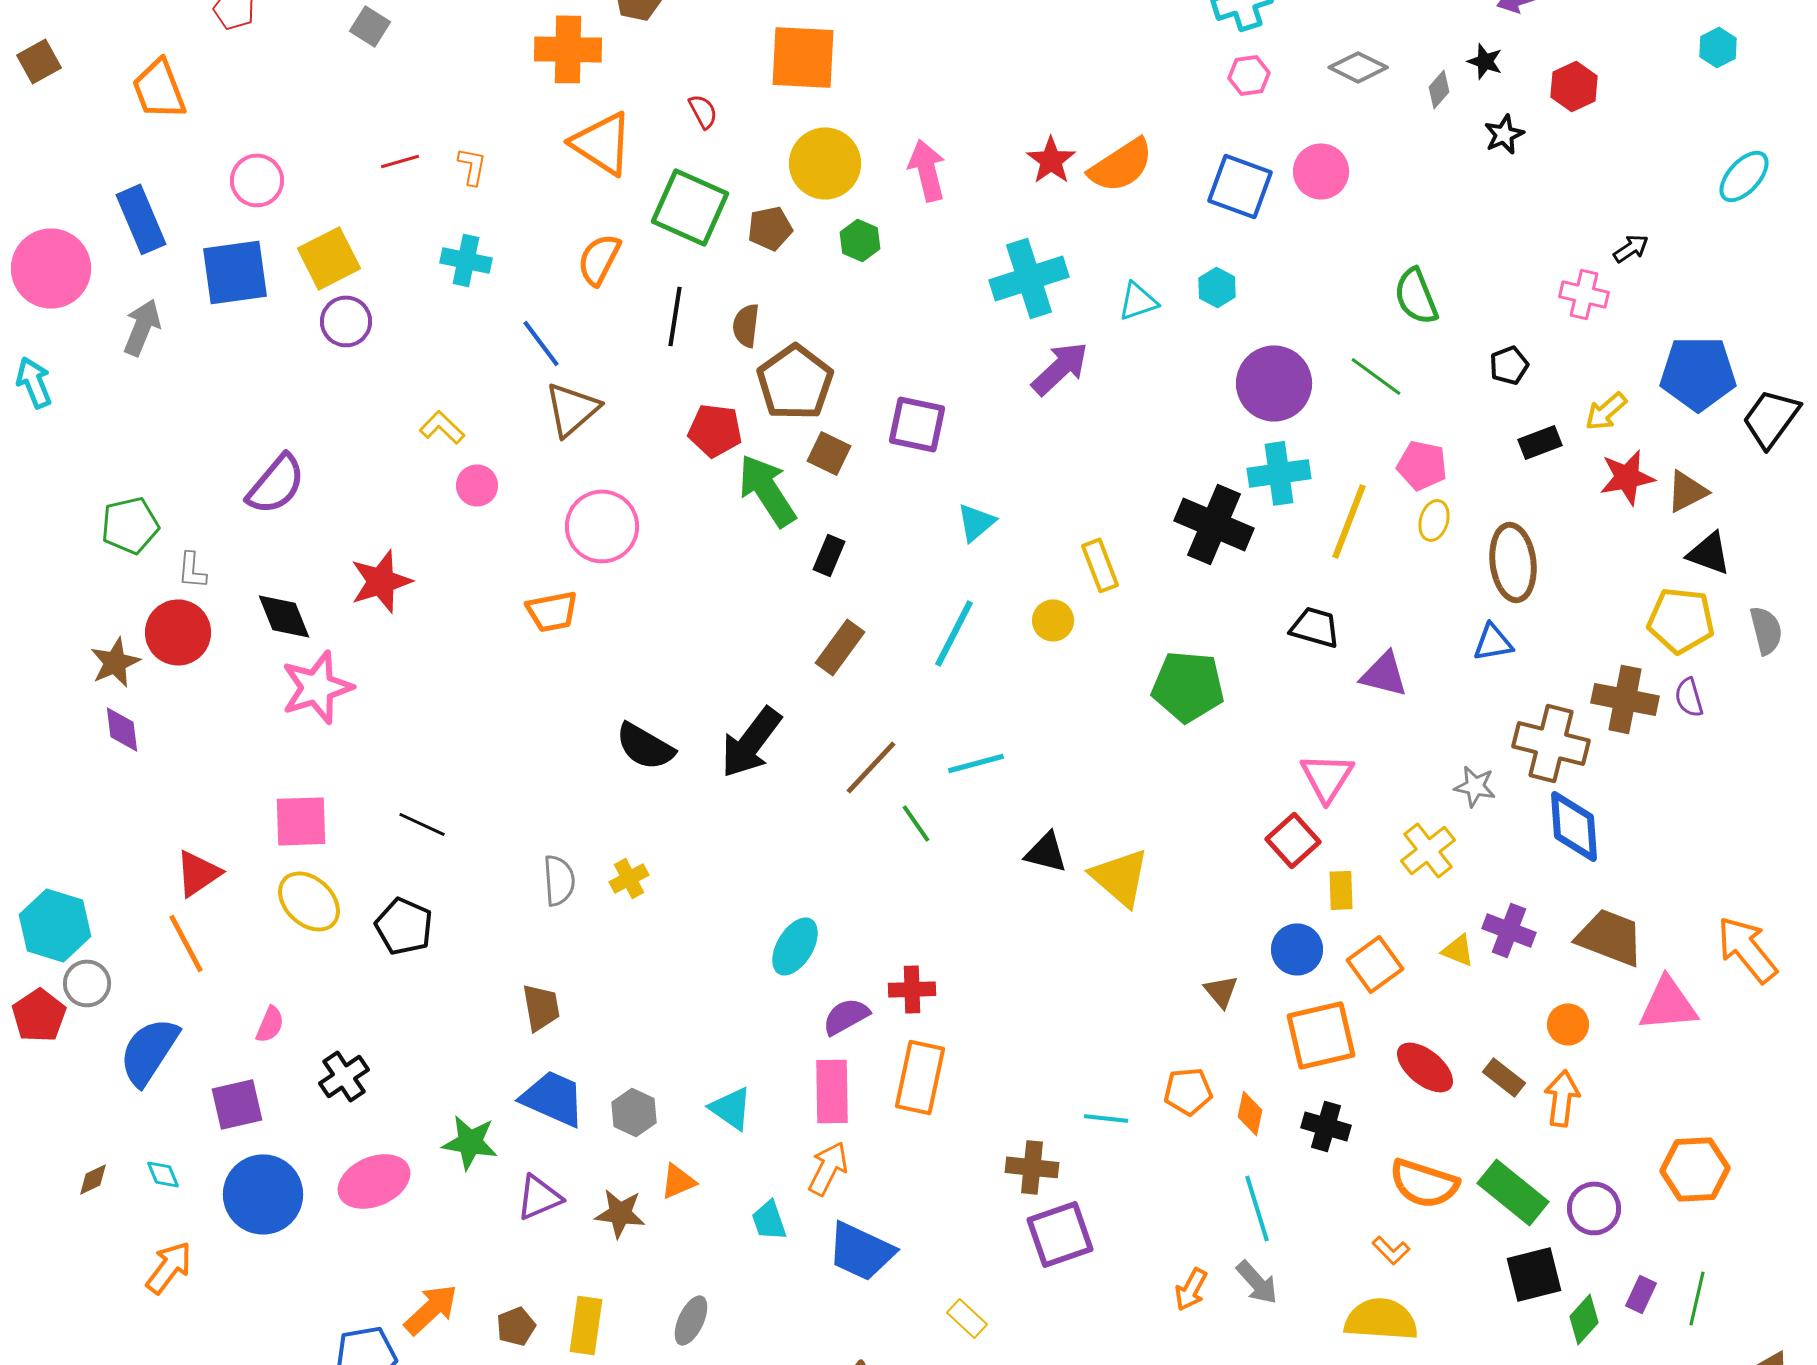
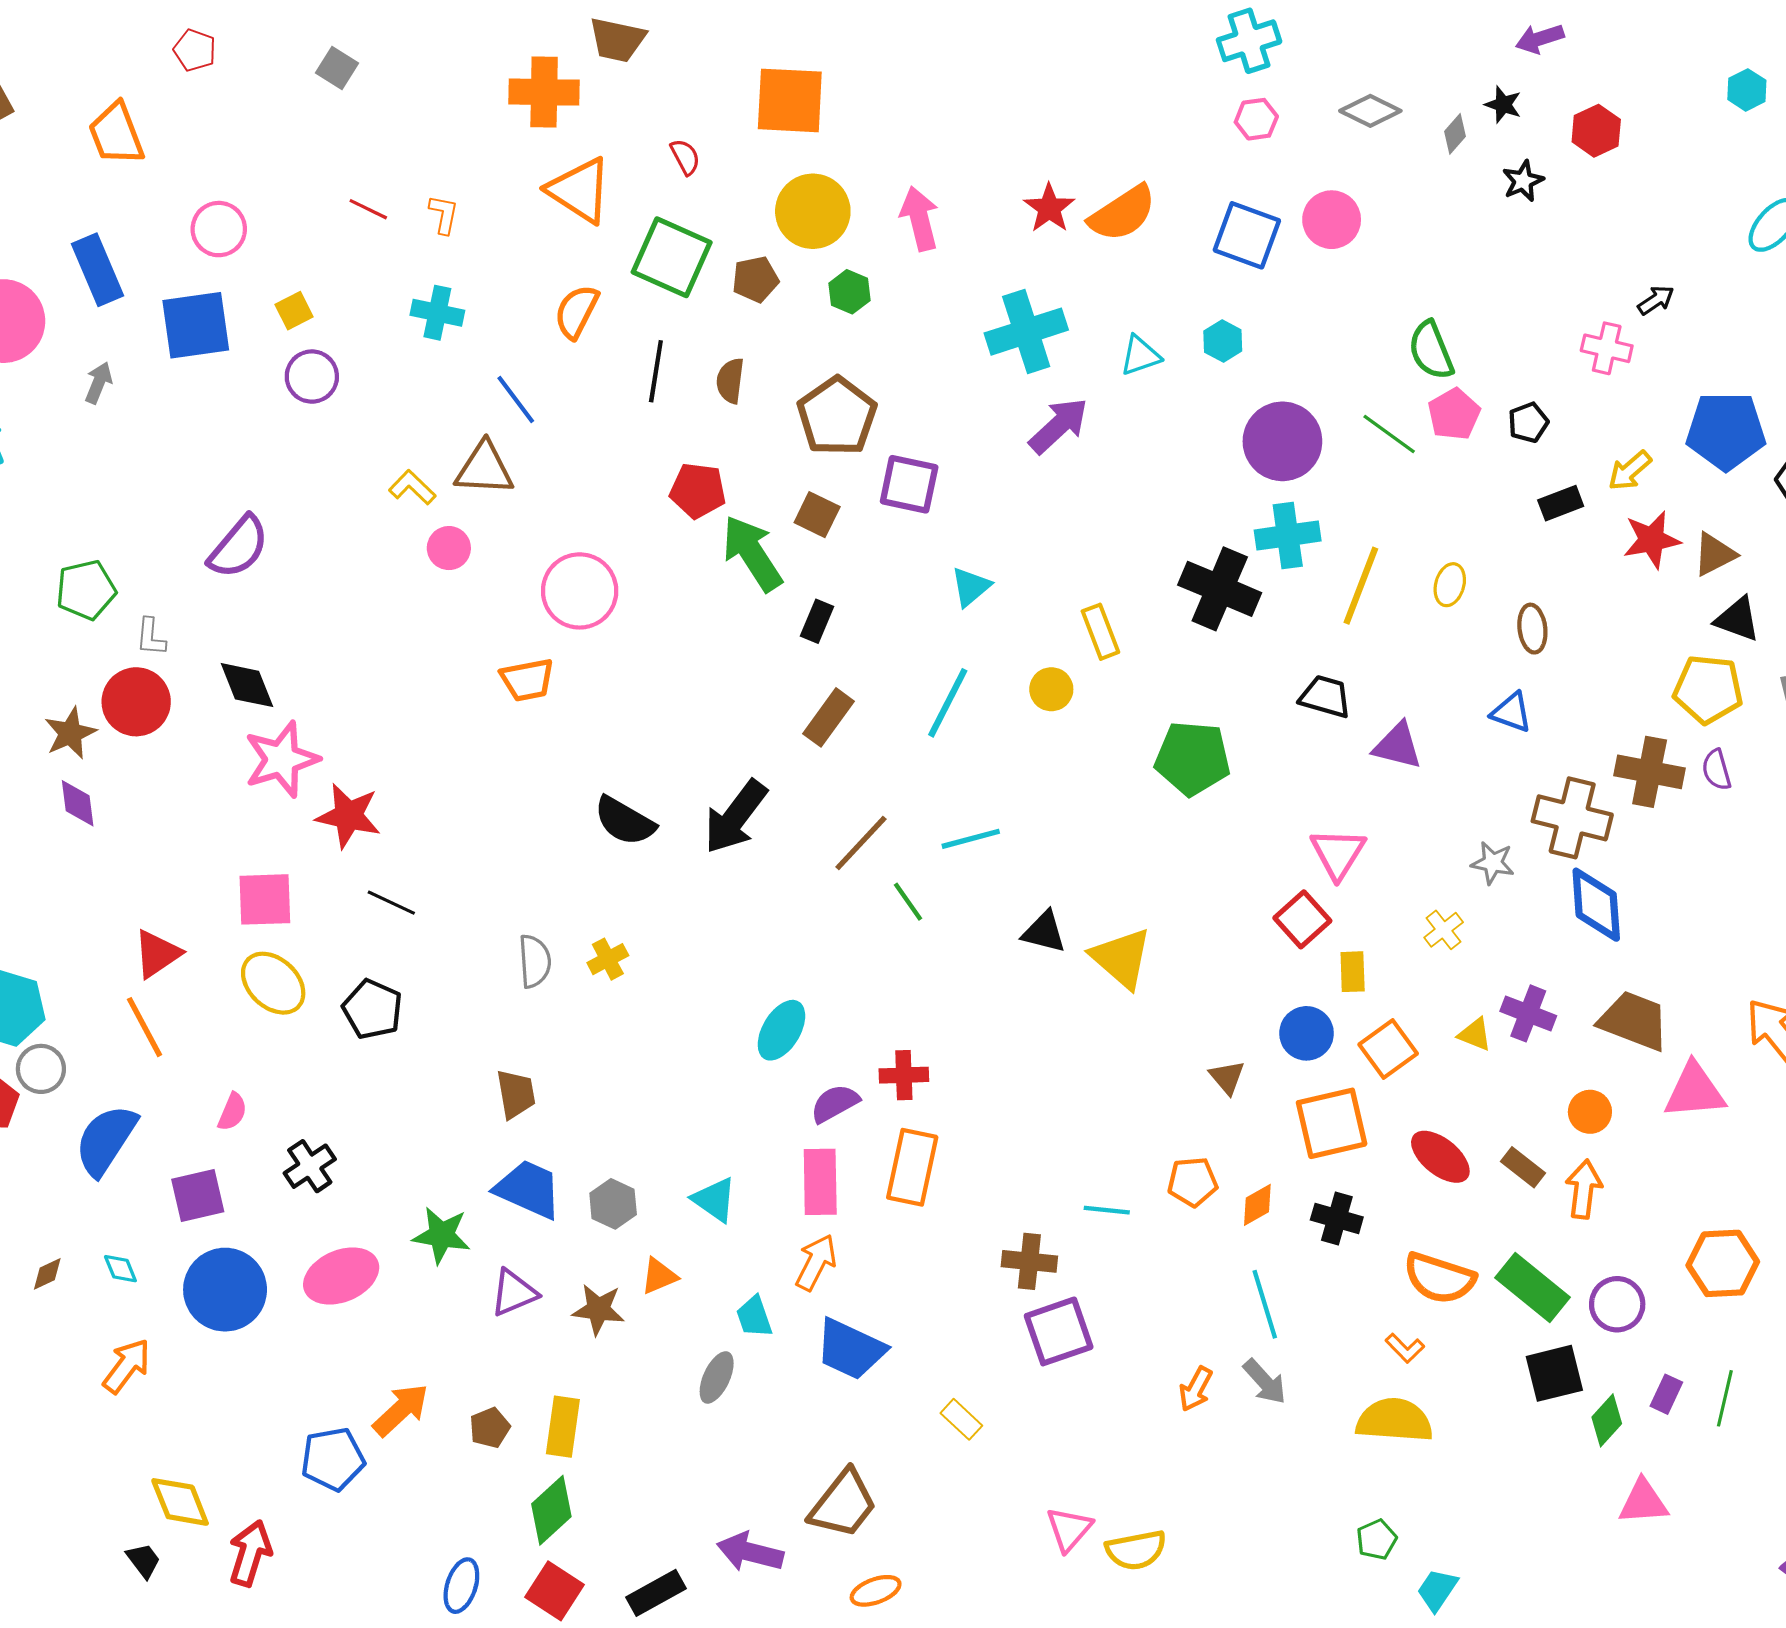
red line: (400, 161) -> (368, 209), turned 42
yellow square: (329, 258) -> (294, 311), size x0.6
gray arrow: (142, 327) -> (98, 383), size x0.7
brown pentagon: (795, 382) -> (837, 416), moved
brown triangle: (572, 409) -> (484, 469), moved, turned 44
pink pentagon: (1422, 465) -> (1454, 414), moved, turned 30
brown ellipse: (1513, 562) -> (1532, 629), size x0.6
red star: (381, 581) -> (348, 816), moved, turned 30
blue triangle: (1493, 642) -> (1512, 712), turned 30
yellow cross: (1428, 850) -> (1444, 930), size x0.7
orange diamond: (1250, 1113) -> (1257, 1205), turned 48
gray ellipse: (691, 1320) -> (717, 1377), moved

